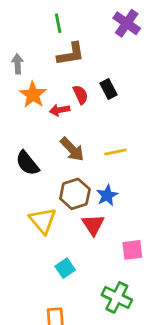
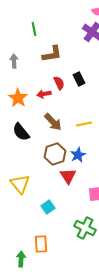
green line: (58, 23) -> (34, 29), moved
orange star: (33, 95) -> (18, 98), moved
yellow triangle: (43, 221) -> (20, 184), moved

